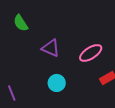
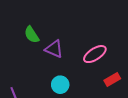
green semicircle: (21, 23) -> (32, 35), moved

